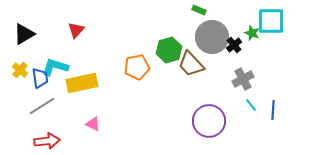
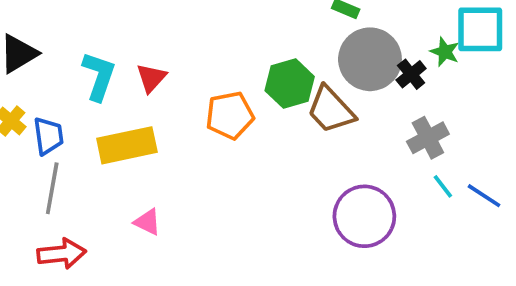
red triangle: (76, 30) -> (151, 78), moved
cyan L-shape: (55, 67) -> (99, 76), moved, turned 92
gray line: (42, 106) -> (52, 188), turned -48
blue line: (273, 110) -> (484, 196), turned -60

